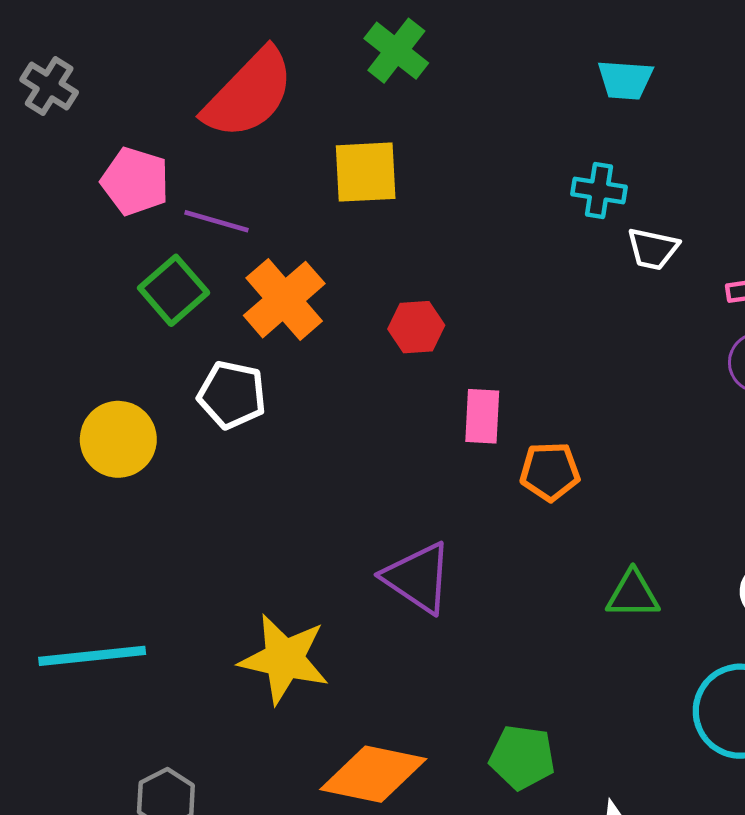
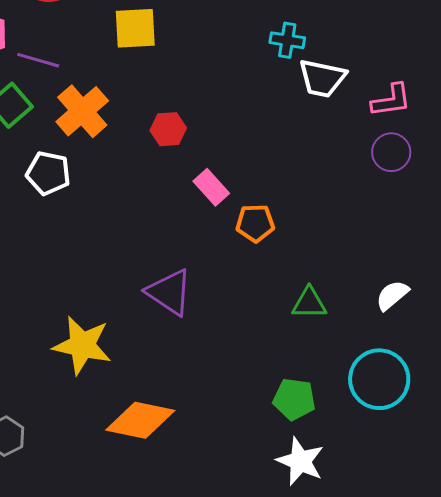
white trapezoid: (653, 249) -> (322, 78), size x1.4
pink rectangle: (482, 416) -> (211, 187), turned -45
green pentagon: (522, 757) -> (294, 399), moved

